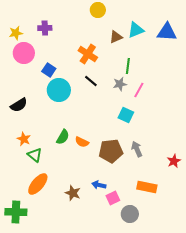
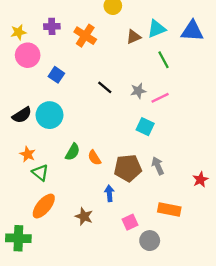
orange cross: (88, 54) -> (85, 36), moved
green line: (128, 66) -> (163, 60), moved, turned -35
cyan circle: (59, 90) -> (50, 115), moved
pink line: (139, 90) -> (160, 98), turned 35
orange semicircle: (82, 142) -> (94, 158), turned 32
blue arrow: (99, 185) -> (109, 193), moved, turned 72

